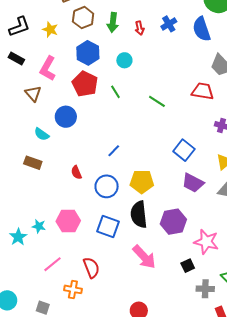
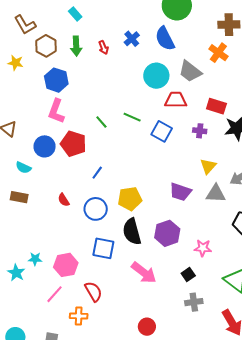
cyan circle: (124, 60) -> (156, 76), moved, size x1.6
pink L-shape: (48, 68) -> (56, 111), moved
red pentagon: (85, 84) -> (73, 144), moved
green line: (115, 92) -> (101, 122), moved
blue square: (184, 150) -> (162, 131), moved
pink hexagon: (68, 221) -> (66, 265), moved
pink star: (206, 242) -> (203, 248), size x0.7
gray cross: (205, 289) -> (194, 302), moved

